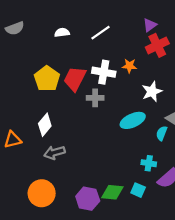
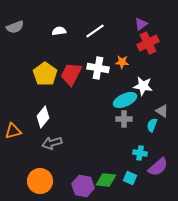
white star: (152, 91) -> (143, 86), turned 30
gray cross: (95, 98) -> (124, 119), moved
cyan ellipse: (133, 120) -> (125, 100), moved

